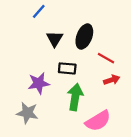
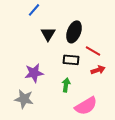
black rectangle: (67, 68) -> (71, 60), moved
green arrow: (75, 97) -> (66, 85), size x0.6

